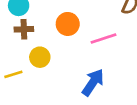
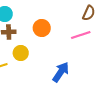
pink line: (104, 39) -> (81, 35), moved

